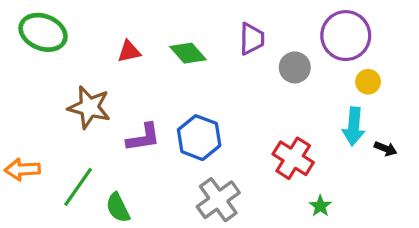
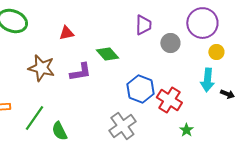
green diamond: (188, 53) -> (107, 54), moved
purple L-shape: (143, 138) -> (80, 72), moved
blue hexagon: (199, 138) -> (140, 89), moved

